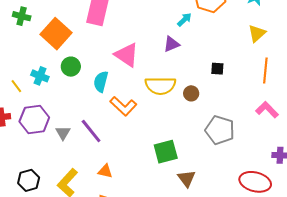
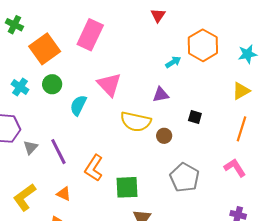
purple triangle: (171, 44) -> (161, 95), moved
orange L-shape: (123, 106) -> (94, 168), moved, turned 68

